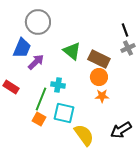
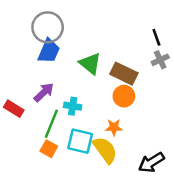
blue trapezoid: (22, 48) -> (49, 51), moved
purple arrow: (36, 62) -> (44, 92), moved
orange star: (102, 96) -> (114, 127), moved
yellow semicircle: (84, 135) -> (105, 150), moved

